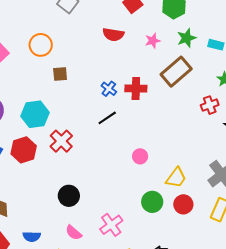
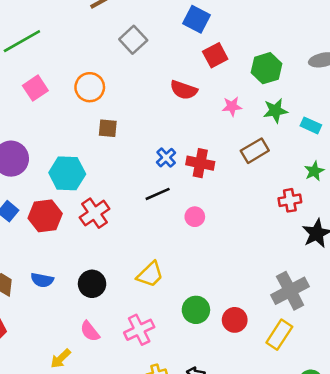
brown rectangle: (176, 72) -> (255, 151), size x0.7
pink circle: (140, 156) -> (195, 217), moved
yellow trapezoid: (176, 178) -> (150, 274), moved
blue semicircle: (32, 237) -> (42, 280), moved

